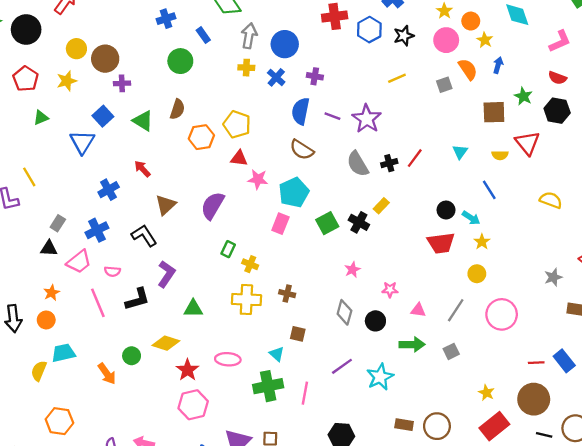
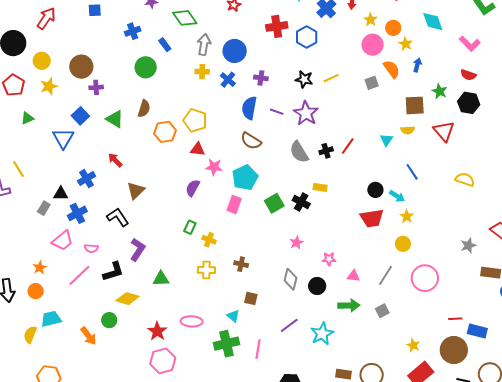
black star: (404, 36) -> (304, 79), moved, turned 30
pink L-shape: (560, 41) -> (470, 44), turned 70
yellow circle: (76, 49) -> (42, 61), moved
yellow semicircle: (500, 155) -> (408, 130), moved
purple semicircle: (213, 206) -> (193, 188), moved, size x0.7
yellow rectangle: (381, 206) -> (320, 187), turned 56
black triangle: (49, 248) -> (61, 194), moved
yellow cross: (246, 300) -> (206, 270), size x0.7
pink line: (98, 303) -> (79, 275), turned 70
yellow diamond: (166, 343) -> (128, 299), moved
blue rectangle: (564, 361) -> (477, 331), moved, turned -36

